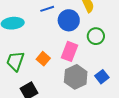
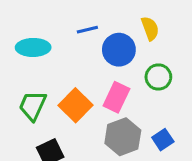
orange square: (43, 59) -> (76, 105), size x1.5

